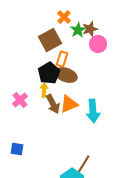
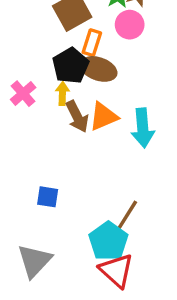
pink circle: (98, 44) -> (130, 25), moved
pink cross: (20, 100) -> (23, 94), moved
blue square: (17, 149) -> (48, 197), moved

